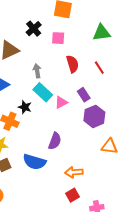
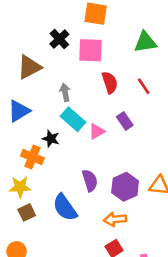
pink square: (58, 38) -> (91, 50), size x1.5
purple hexagon: (94, 116) -> (125, 187), moved
purple semicircle: (55, 141) -> (90, 181), turned -36
blue semicircle: (34, 162) -> (65, 207), turned 40

